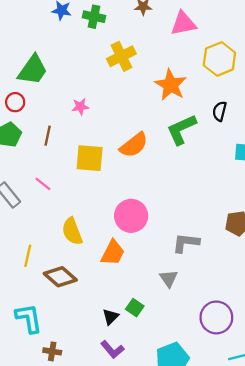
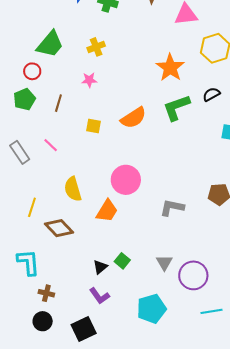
yellow cross: (121, 56) -> (96, 47), moved, size x0.7
black semicircle: (220, 111) -> (211, 94), turned 42
yellow square: (90, 158) -> (94, 126), size x0.6
gray triangle: (169, 278) -> (164, 263), moved

